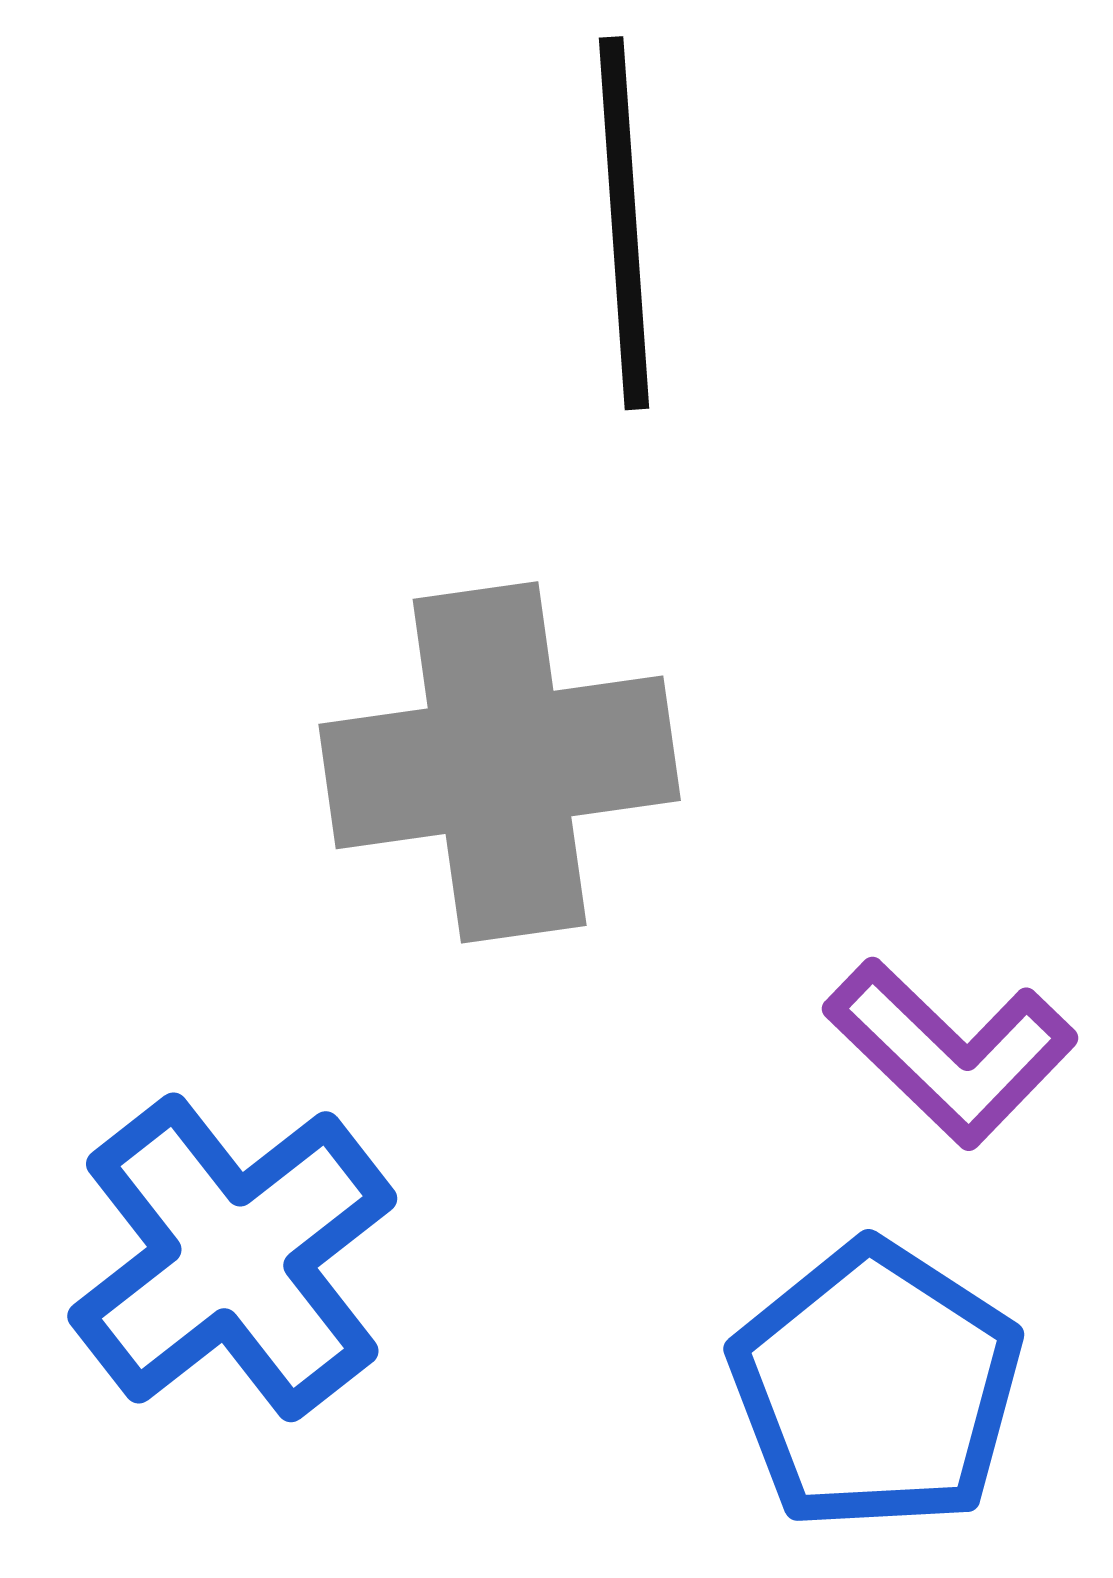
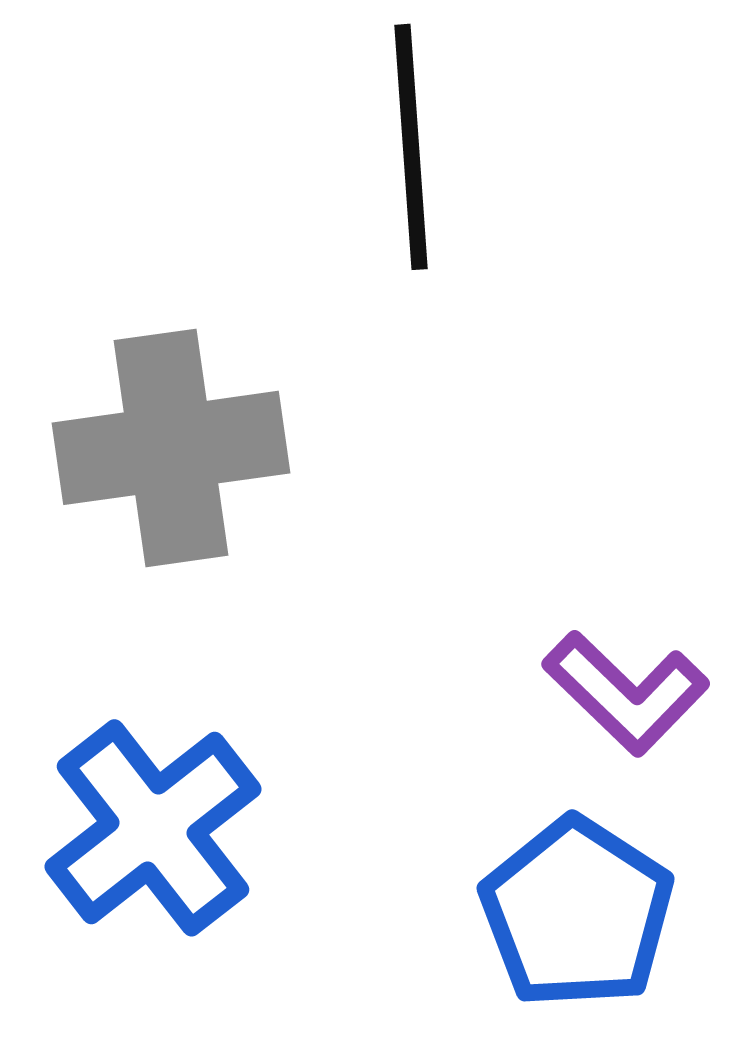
gray cross: (500, 762) -> (171, 448), moved

